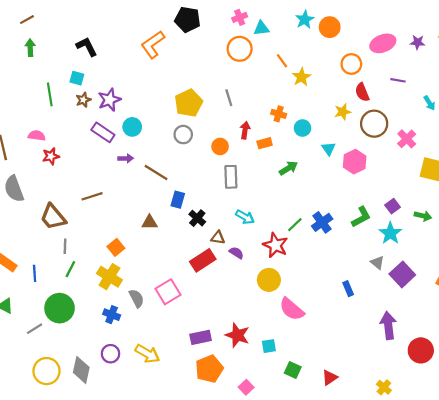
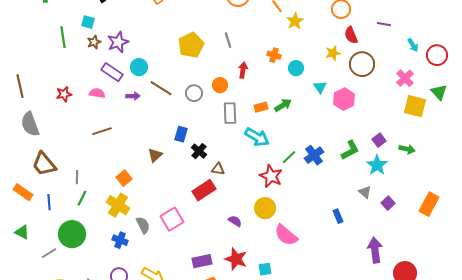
gray circle: (183, 135) -> (194, 93), moved
pink semicircle: (37, 136) -> (97, 93), moved
pink cross: (407, 139) -> (405, 78), moved
orange rectangle: (265, 143) -> (261, 107), moved
brown line: (156, 172) -> (161, 88), moved
brown trapezoid: (53, 217) -> (44, 164), moved
cyan arrow: (245, 217) -> (257, 137), moved, size x1.4
brown triangle: (150, 222) -> (155, 155), turned -42
purple semicircle: (236, 253) -> (235, 221), moved
purple square: (402, 274) -> (388, 203), size x0.6

